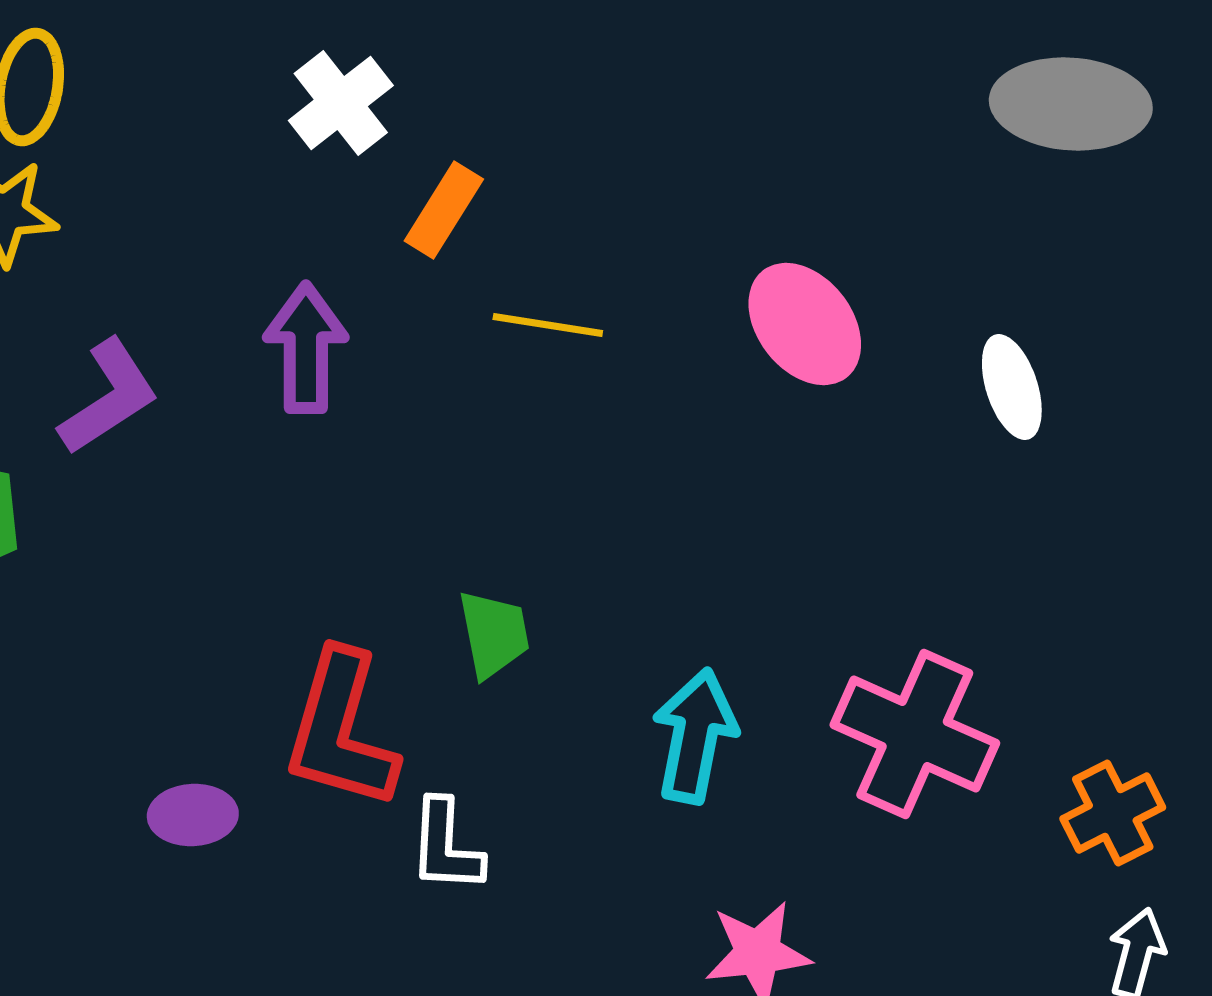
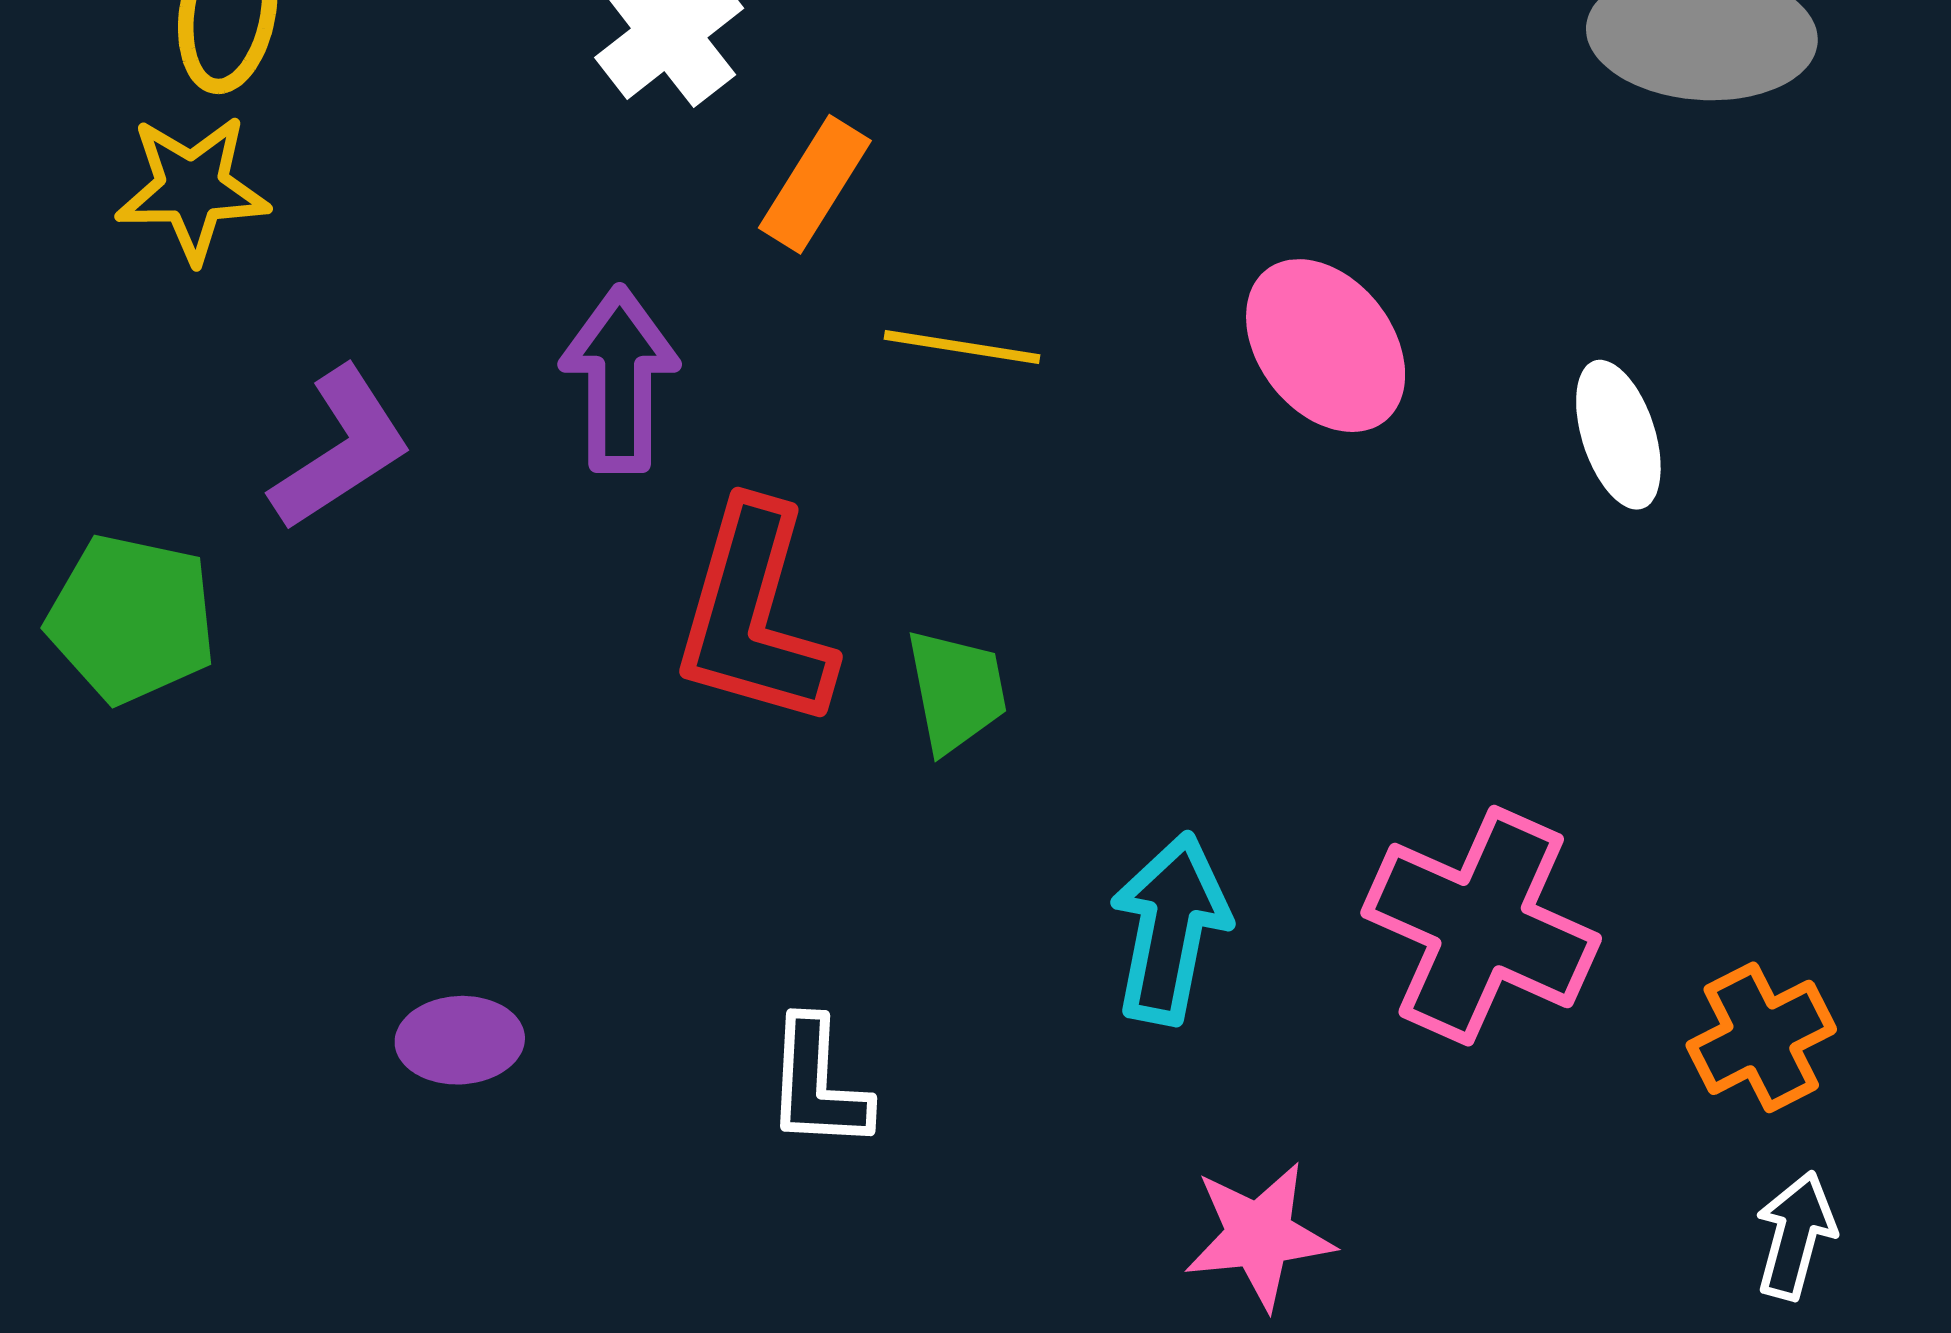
green trapezoid: (494, 634) -> (956, 691), moved
red L-shape: (341, 730) -> (754, 616), moved

